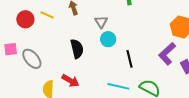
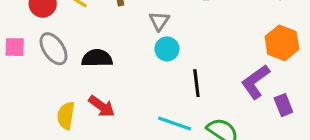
black semicircle: (77, 49) -> (97, 58), moved, turned -84
gray ellipse: (32, 59) -> (54, 49), moved

